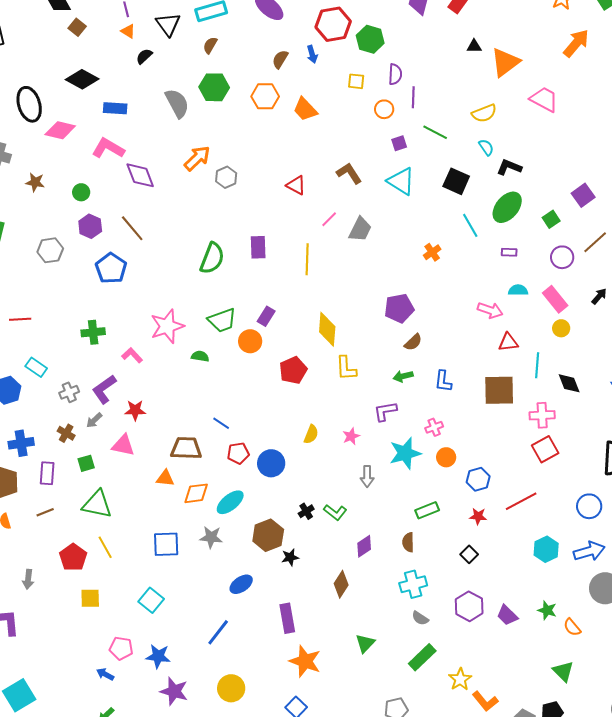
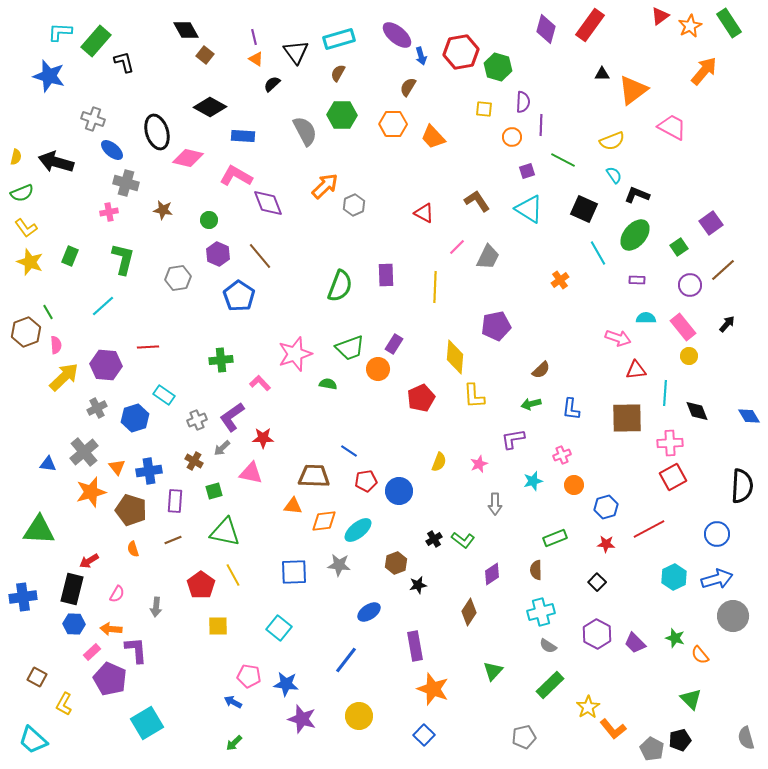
blue arrow: (312, 54) -> (421, 56), moved
purple pentagon: (399, 308) -> (496, 326), moved
cyan star: (405, 453) -> (533, 481), size x0.6
brown hexagon: (268, 535) -> (396, 563), size x0.7

